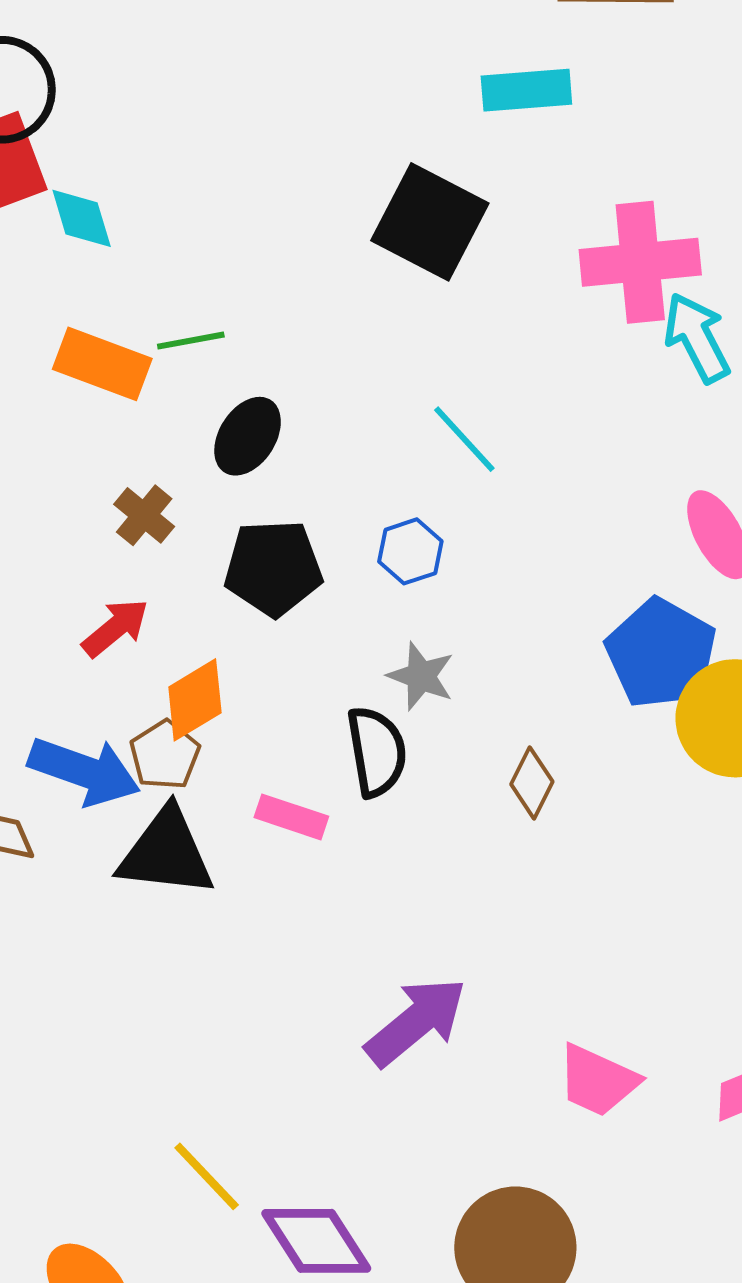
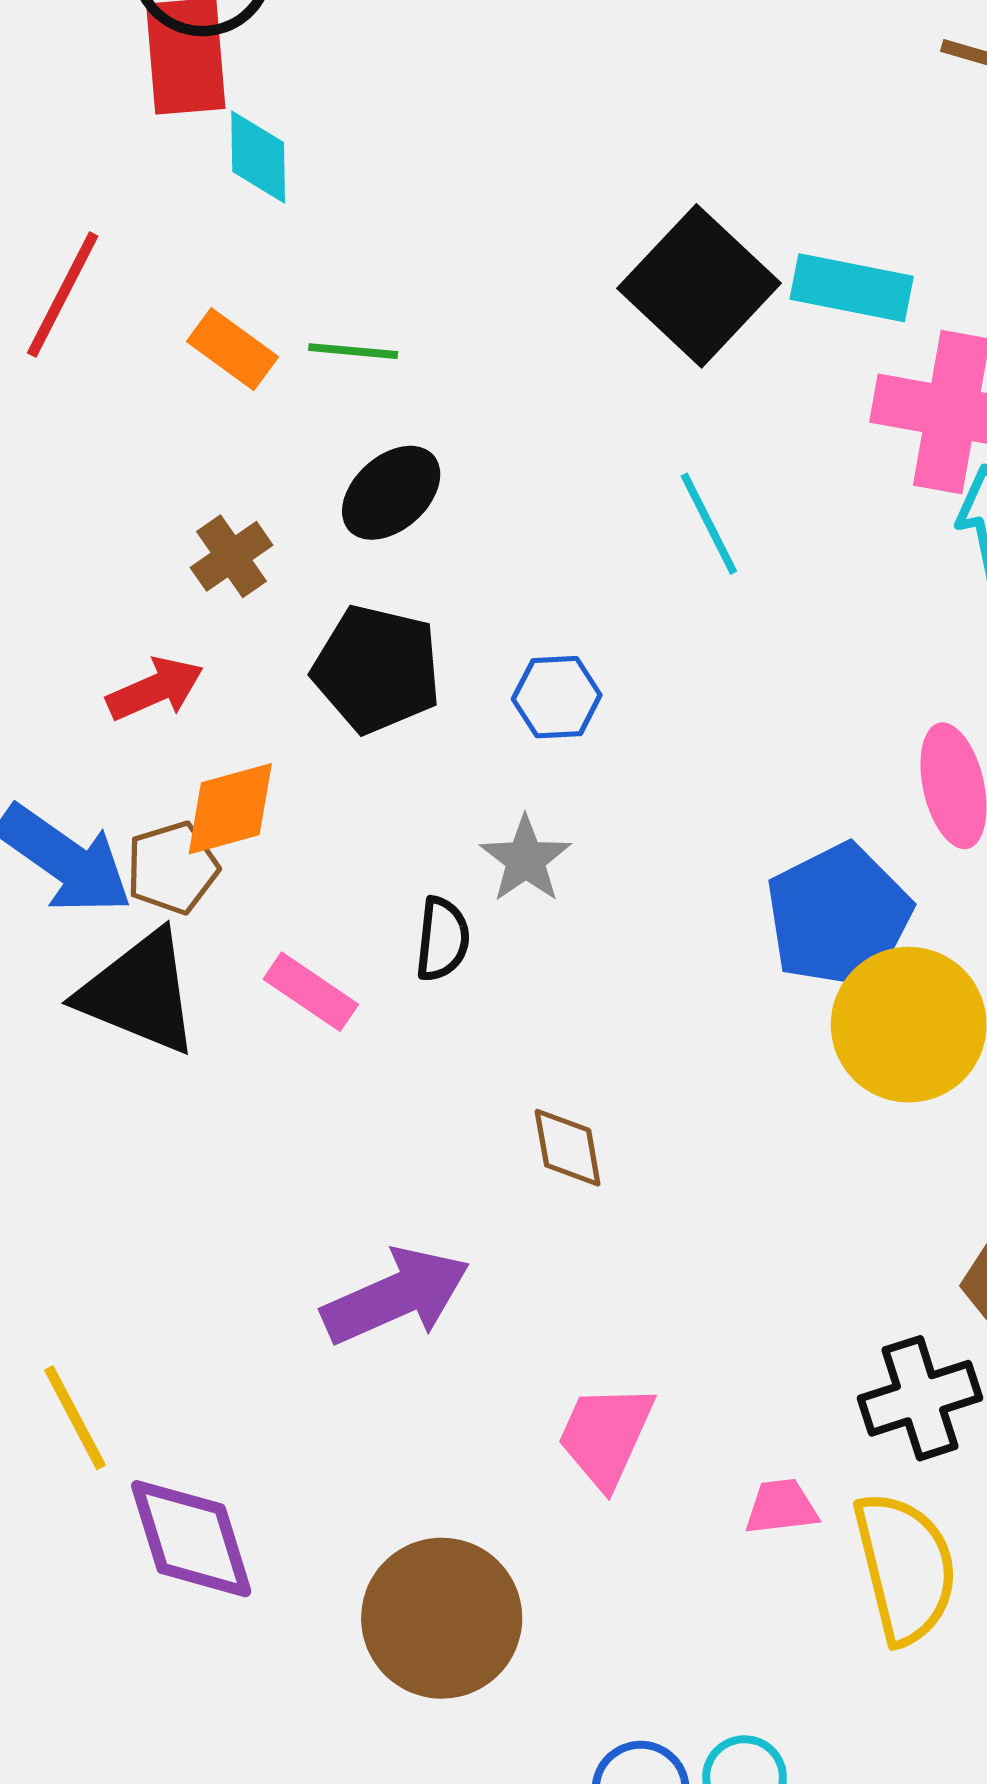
cyan rectangle: (526, 90) -> (852, 288), moved
orange rectangle: (102, 364) -> (233, 349), size x0.7
cyan line: (464, 439) -> (709, 524), moved
black semicircle: (377, 752) -> (442, 939), size x0.7
brown diamond: (532, 783) -> (568, 1148), moved, turned -52
pink trapezoid: (598, 1081) -> (606, 1436), turned 74

